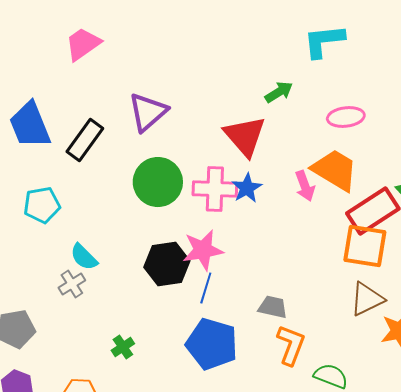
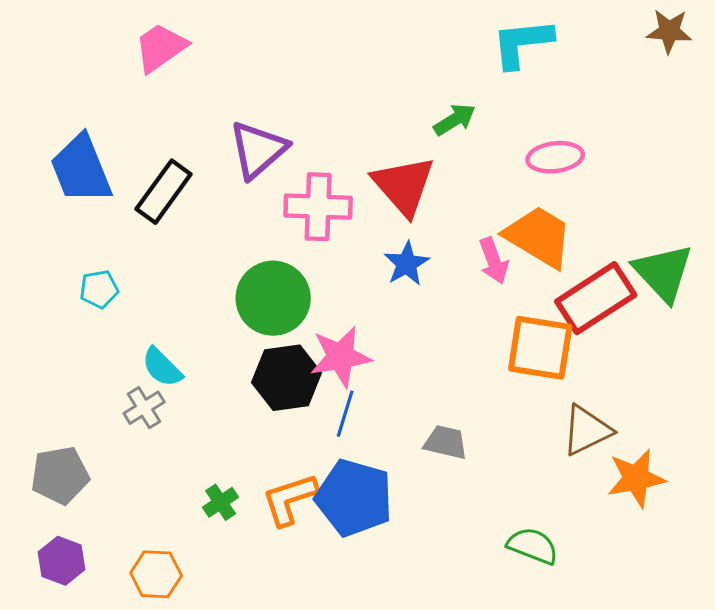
green circle: (158, 182) -> (273, 298), moved
pink cross: (215, 189) -> (318, 207), moved
cyan pentagon: (42, 205) -> (99, 289), size x0.7
orange square: (365, 246) -> (540, 348), moved
orange L-shape: (291, 345) -> (290, 499), moved, turned -129

